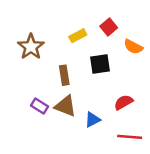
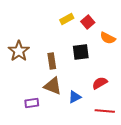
yellow rectangle: (78, 36) -> (67, 19), moved
brown star: (31, 47) -> (19, 51), moved
purple rectangle: (40, 106) -> (32, 103), moved, turned -40

